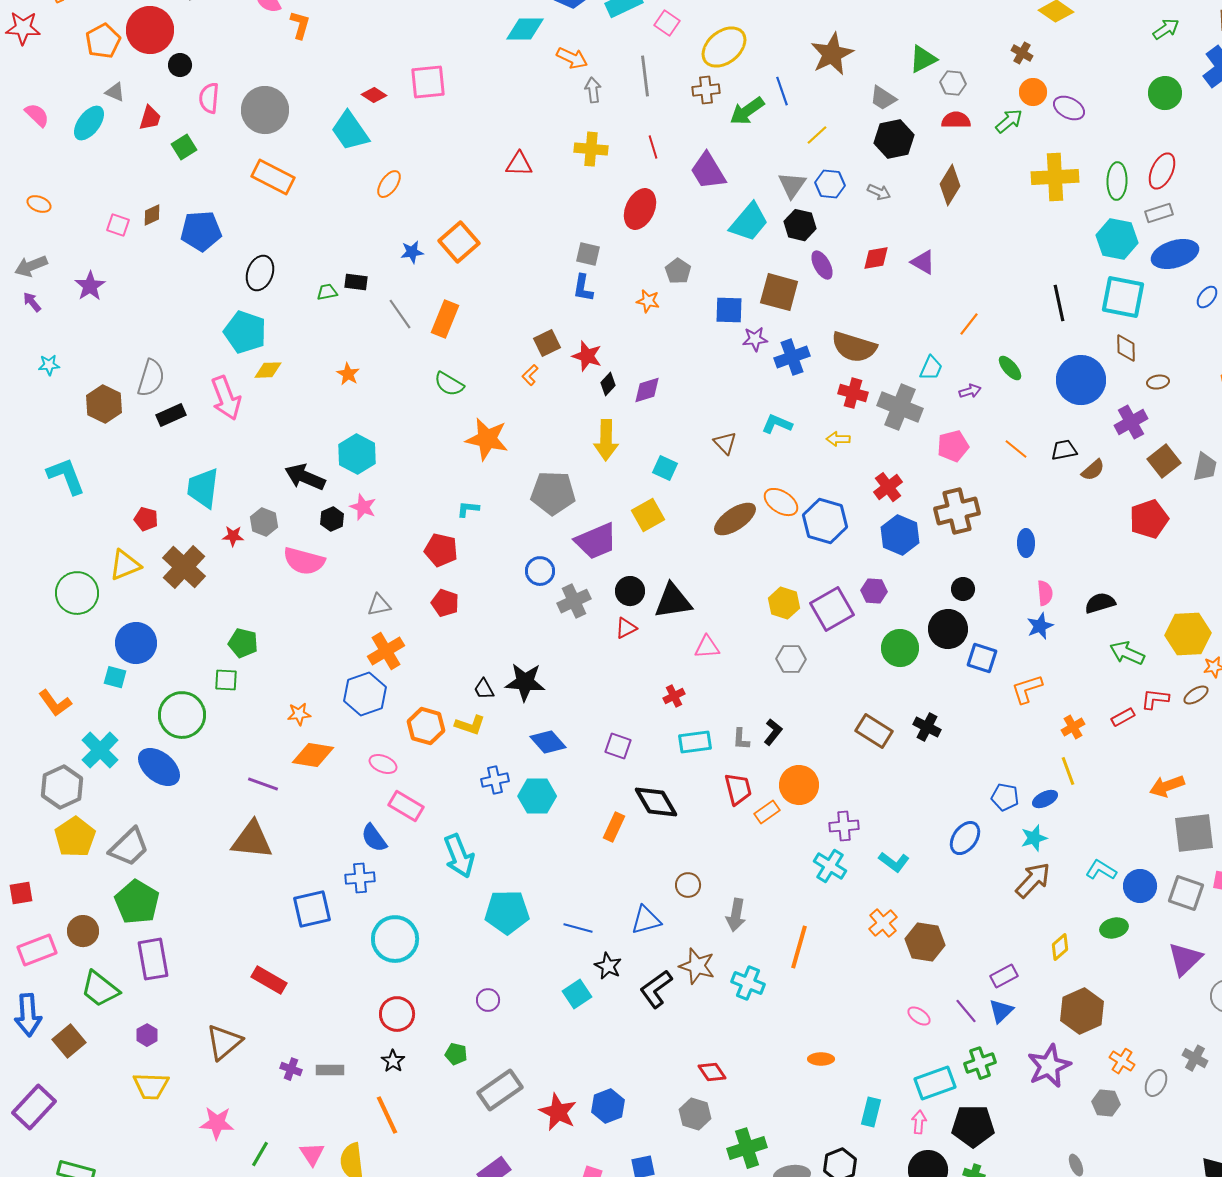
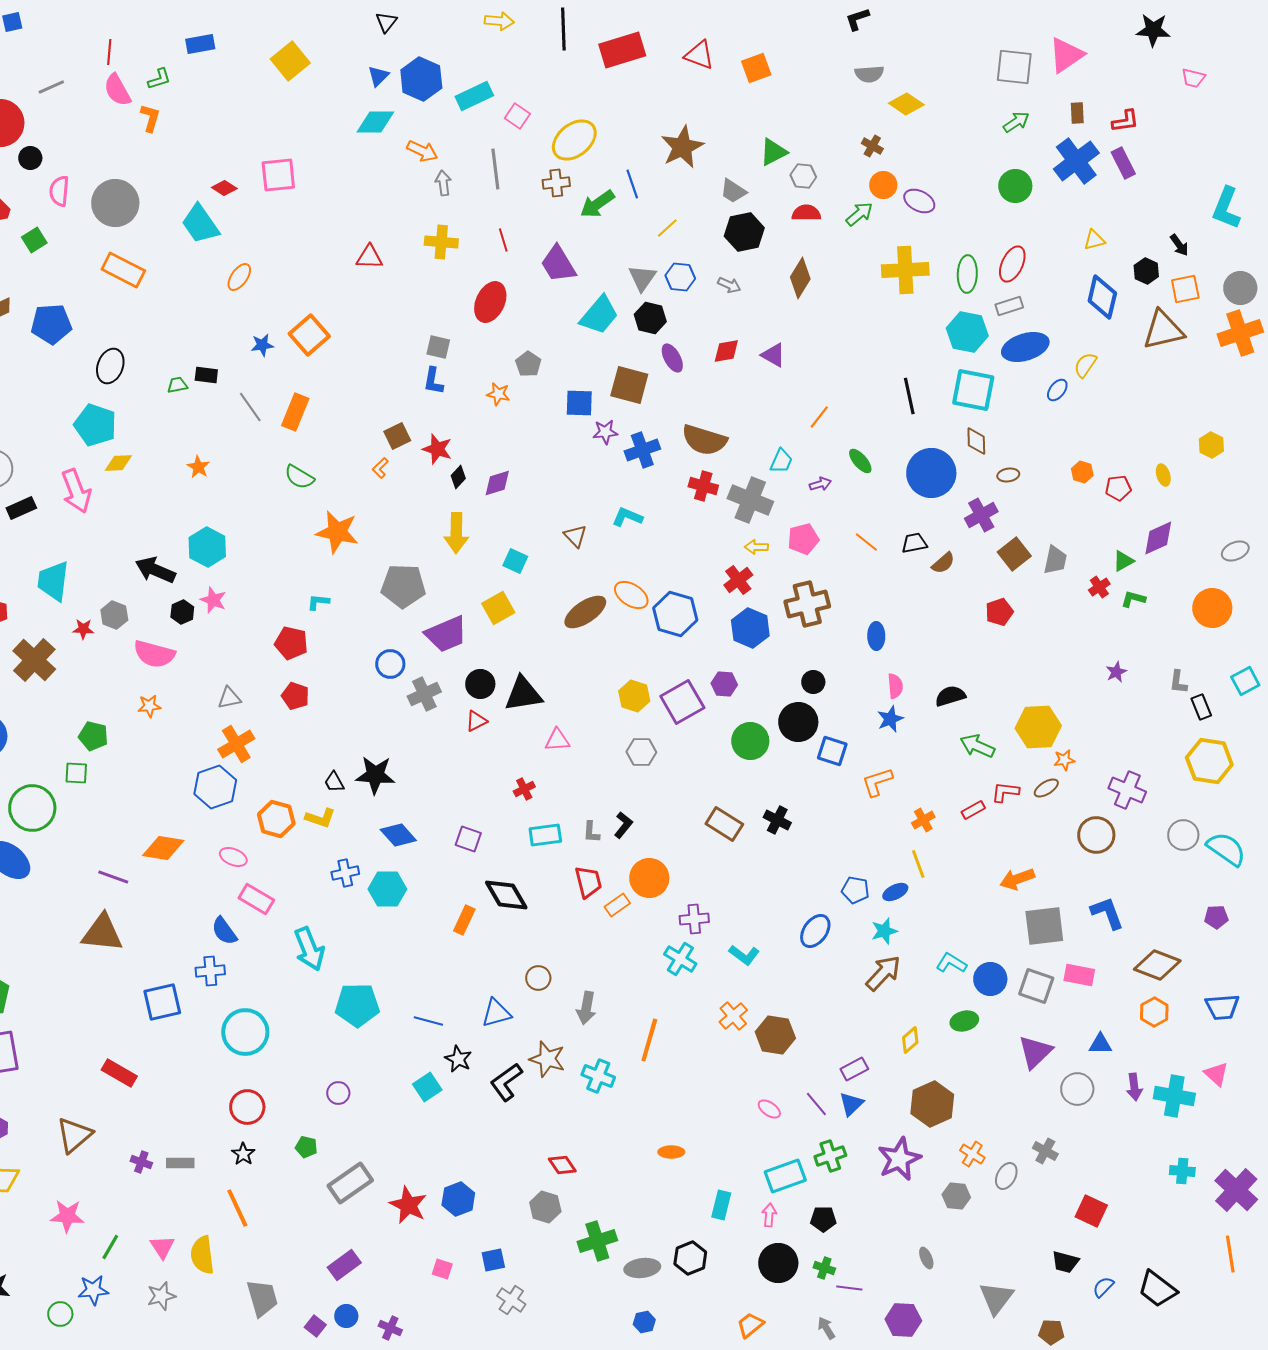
yellow arrow: (838, 439) -> (756, 547), moved
red pentagon: (1149, 519) -> (999, 612), size x0.7
orange star: (299, 714) -> (149, 706), moved
black pentagon: (973, 1126) -> (823, 1219), size x0.6

